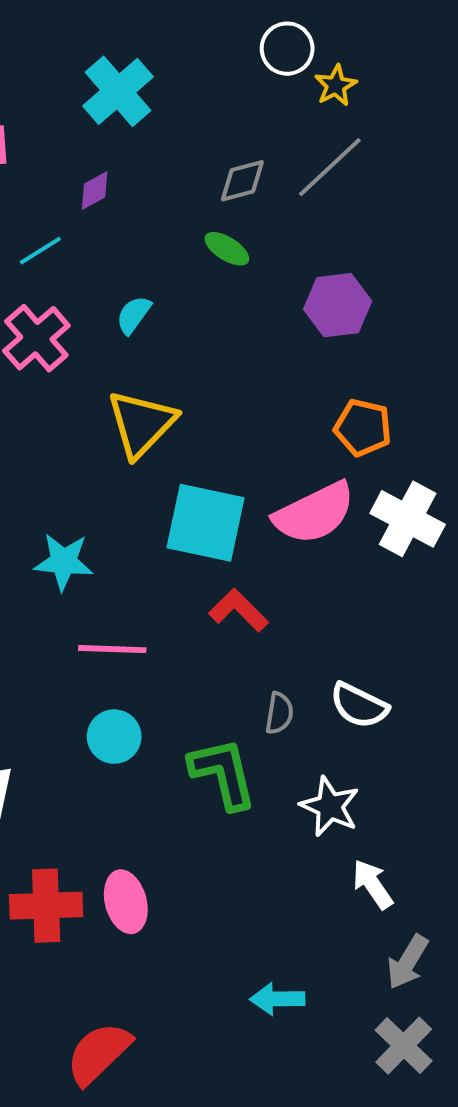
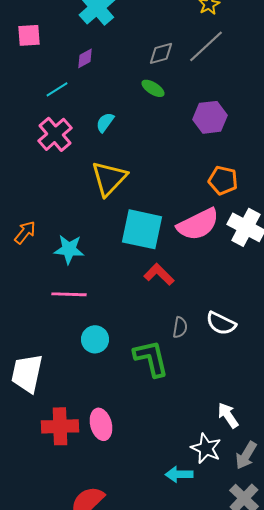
pink line: (112, 649) -> (69, 294), moved
white star: (330, 807) -> (206, 448), moved

